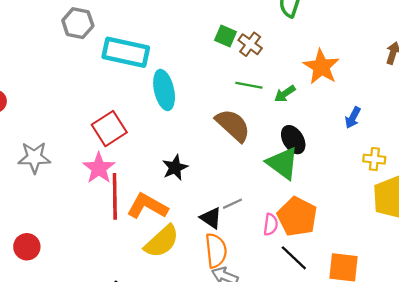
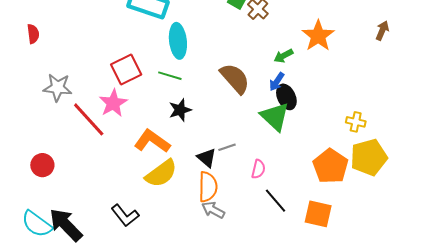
green line: (249, 85) -> (170, 76), moved
blue arrow: (353, 118) -> (277, 82), moved
red line: (115, 196) -> (89, 119), moved, turned -48
orange pentagon: (297, 217) -> (330, 166), moved

